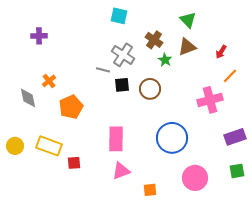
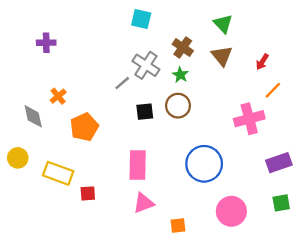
brown triangle: (187, 47) -> (222, 56), turned -48
green star: (165, 60) -> (180, 75), moved
gray line: (103, 70) -> (122, 83), turned -56
black square: (122, 85) -> (145, 112), moved
yellow circle: (15, 146) -> (18, 158), moved

